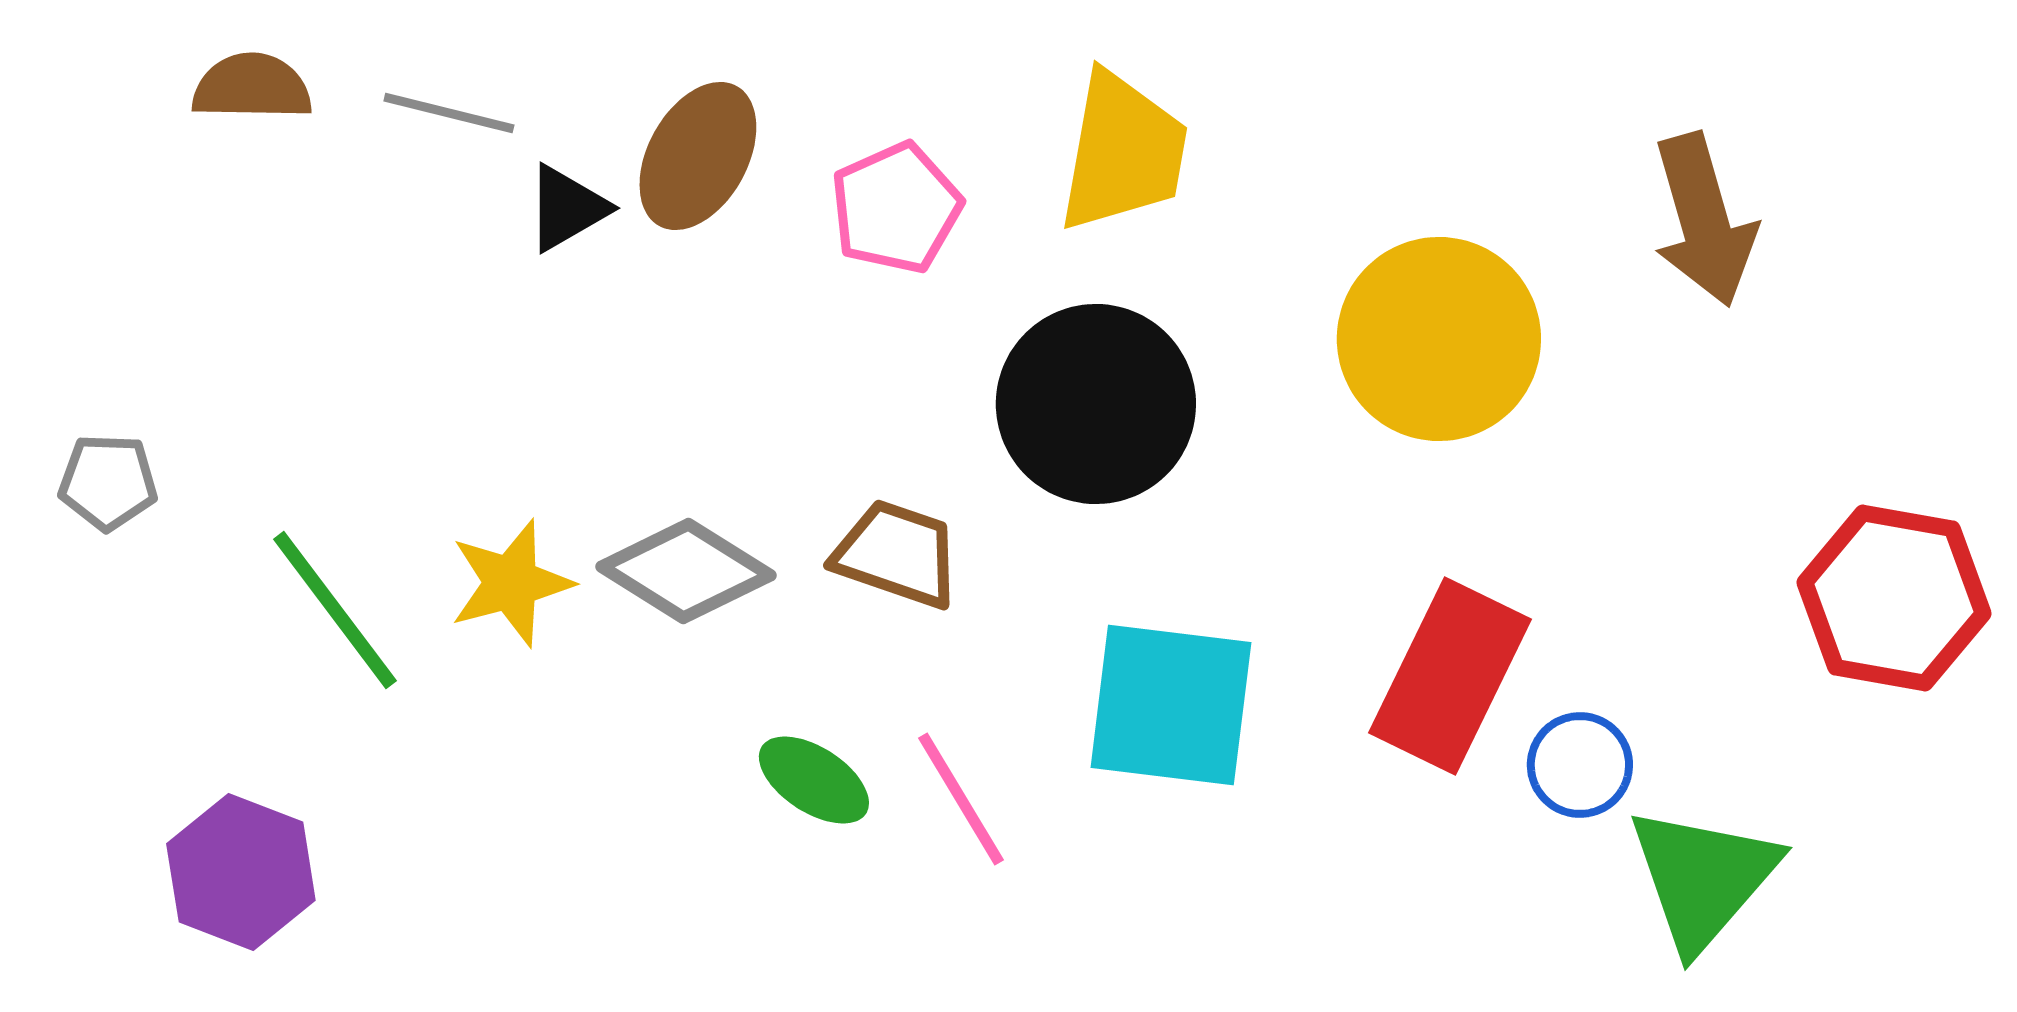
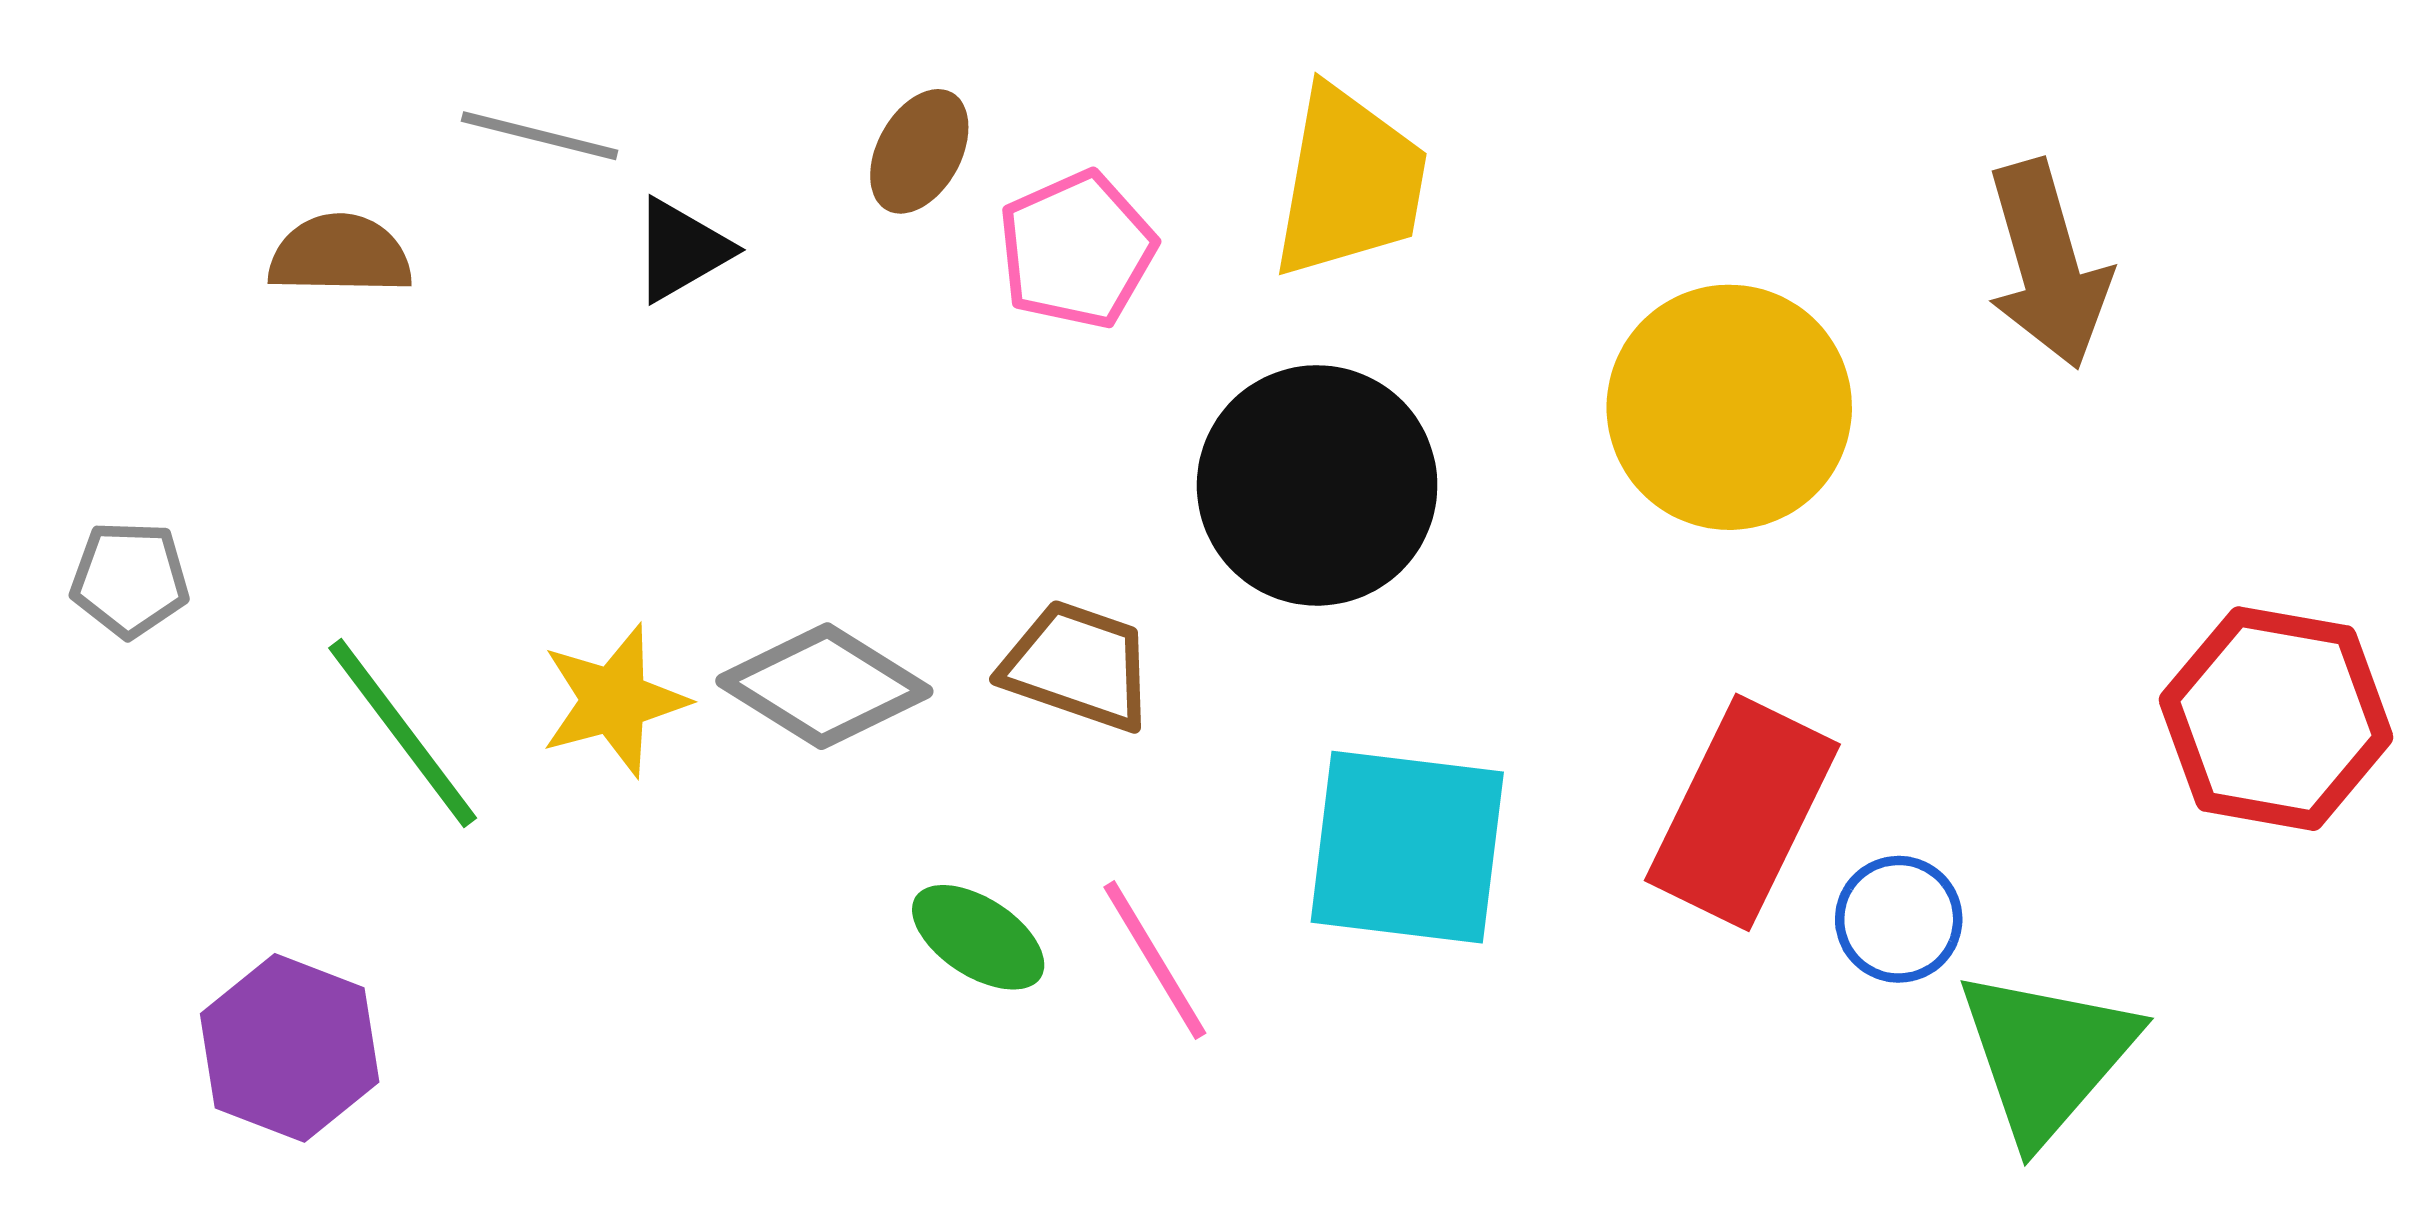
brown semicircle: (252, 87) -> (340, 255), moved
brown ellipse: (698, 156) -> (919, 151), moved, size x0.7

